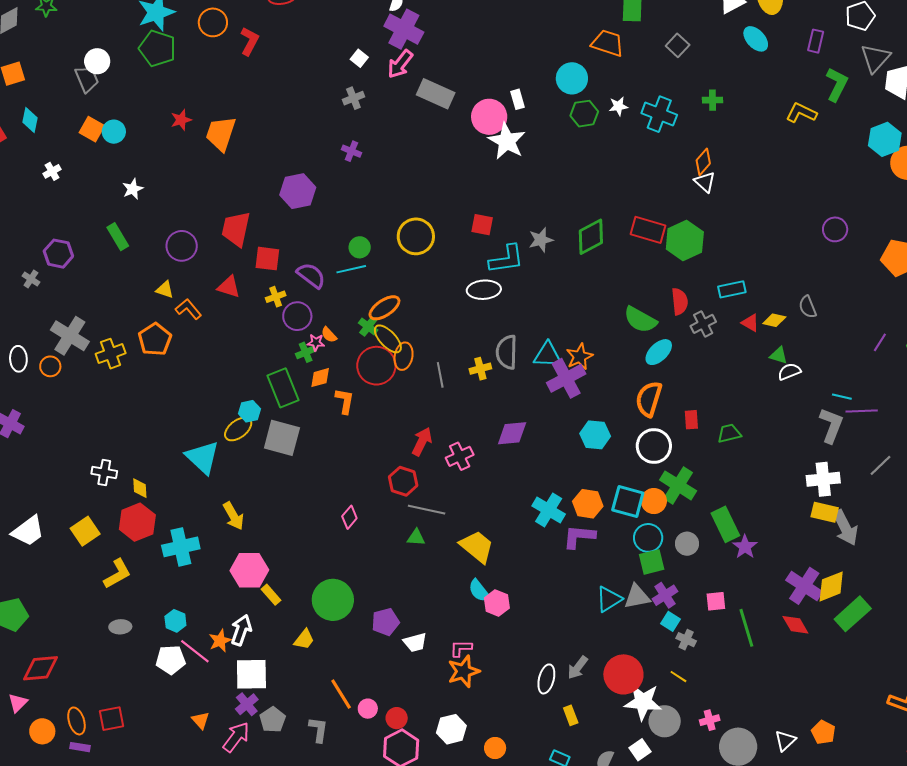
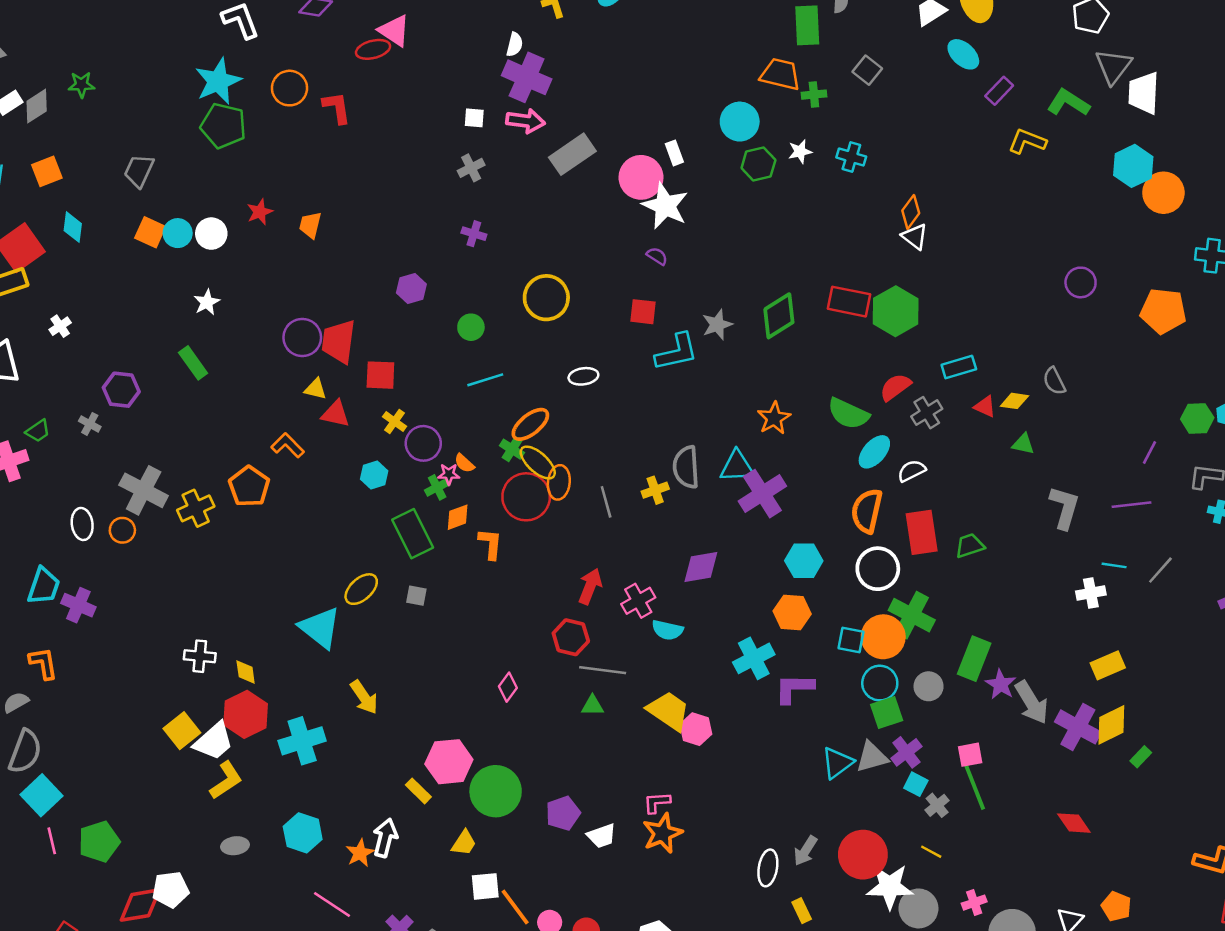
red L-shape: (250, 41) -> (337, 108), turned -32
purple rectangle: (816, 41) -> (999, 91), moved, turned 35
white square: (359, 58) -> (474, 118), turned -30
white circle: (97, 61) -> (211, 234), moved
pink arrow: (400, 64) -> (526, 121), turned -116
gray trapezoid: (87, 79) -> (139, 171), turned -128
green L-shape: (837, 84) -> (1068, 103), turned -80
gray rectangle: (436, 94) -> (572, 154), turned -54
green cross: (713, 100) -> (814, 95), moved
cyan cross: (659, 114) -> (851, 157), size x0.7
orange trapezoid: (221, 134) -> (310, 225), size x0.6
white cross: (52, 171) -> (60, 326), moved
purple hexagon: (298, 191) -> (411, 289), size x0.7
yellow circle: (416, 236) -> (546, 298), moved
purple circle: (182, 246) -> (302, 337), moved
green circle: (360, 247) -> (471, 327), moved
purple semicircle: (311, 275) -> (657, 256), moved, size x0.6
yellow triangle: (165, 290) -> (315, 389), moved
white ellipse: (484, 290) -> (583, 376), moved, size x0.7
yellow cross: (276, 297) -> (395, 421), turned -30
red semicircle: (680, 301) -> (895, 387), turned -116
purple line: (880, 342) -> (1149, 452), moved
orange star: (580, 357) -> (774, 418), moved
white semicircle: (789, 372) -> (912, 471), moved
cyan line: (842, 397) -> (1114, 565), moved
cyan hexagon: (249, 411) -> (374, 475), moved
red rectangle: (691, 420) -> (922, 532), size x1.8
gray L-shape: (831, 425) -> (1064, 507), moved
gray square: (282, 438) -> (416, 596), size x0.5
white cross: (823, 479) -> (1091, 593), size x0.7
orange circle: (654, 501) -> (883, 637), size x1.4
cyan square: (628, 502) -> (851, 640), size x0.7
orange hexagon: (588, 504) -> (792, 612), moved
cyan cross: (549, 510) -> (754, 658), turned 36
yellow rectangle: (825, 512) -> (1108, 665), moved, turned -32
green rectangle: (725, 524) -> (974, 659), turned 52
gray arrow: (845, 528) -> (1032, 702), moved
white trapezoid: (28, 531) -> (214, 741), moved
pink hexagon: (249, 570) -> (449, 762), moved
cyan semicircle: (479, 591) -> (667, 630), moved, turned -35
pink hexagon: (497, 603) -> (696, 729), moved
green rectangle: (853, 614) -> (1141, 757), size x0.5
cyan hexagon: (175, 621) -> (303, 833), size x1.4
red diamond: (795, 625) -> (1074, 823), moved
green line: (746, 628) -> (975, 787), moved
gray cross: (686, 640) -> (937, 805), turned 30
pink L-shape: (461, 648) -> (657, 802), moved
pink line: (195, 651) -> (332, 905), moved
white pentagon: (171, 660) -> (170, 890), moved
orange star: (464, 671) -> (662, 833), moved
white square: (251, 674) -> (485, 886), moved, size x0.7

